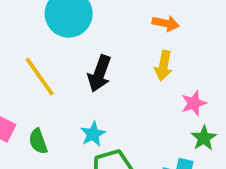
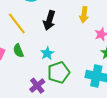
green semicircle: (38, 141) -> (18, 51), moved

